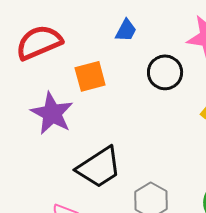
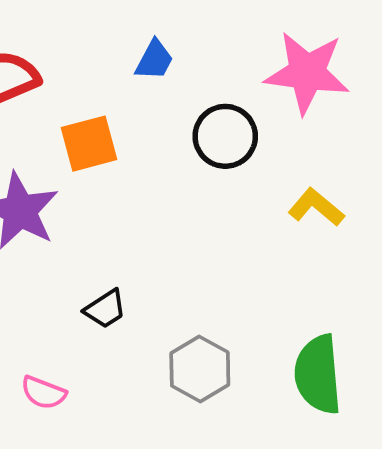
black trapezoid: (99, 167) -> (105, 309), size x0.5

